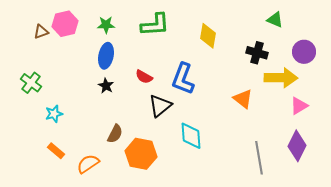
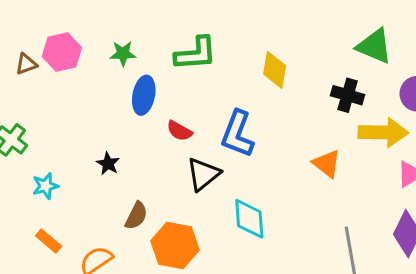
green triangle: (275, 20) -> (374, 46), size x1.5
blue ellipse: (106, 56) -> (144, 95), moved
black star: (106, 86) -> (108, 164), moved

